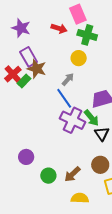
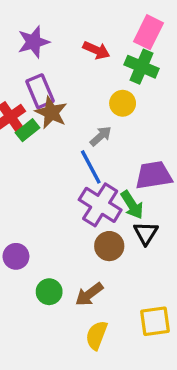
pink rectangle: (78, 14) -> (148, 32), moved, turned 42
purple star: (21, 28) -> (33, 42), turned 30
brown circle: (100, 165) -> (109, 246), moved
yellow semicircle: (80, 198) -> (97, 335), turned -78

